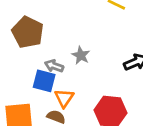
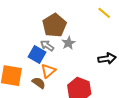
brown pentagon: (28, 32) -> (54, 25), moved

